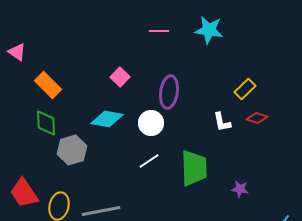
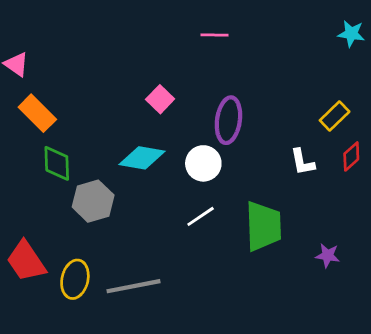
cyan star: (209, 30) -> (351, 34), moved, size x0.7
orange rectangle: (48, 85) -> (37, 113), moved
red diamond: (257, 118) -> (351, 156), turned -60

